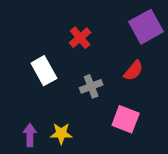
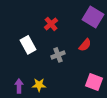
purple square: (146, 27) -> (93, 17), turned -30
pink square: (126, 119) -> (94, 82), moved

